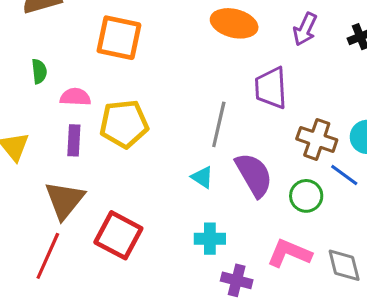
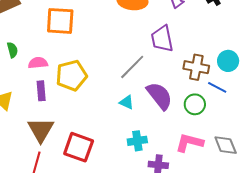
gray line: (219, 124) -> (132, 67), turned 40

